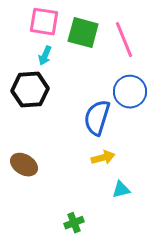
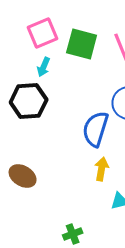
pink square: (44, 22) -> (43, 33), turned -32
yellow arrow: (103, 158) -> (102, 169), turned -65

